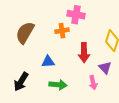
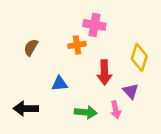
brown semicircle: (25, 33) -> (31, 47), size x0.6
black arrow: (21, 82) -> (26, 109), turned 60
green arrow: (58, 85) -> (86, 112), moved

